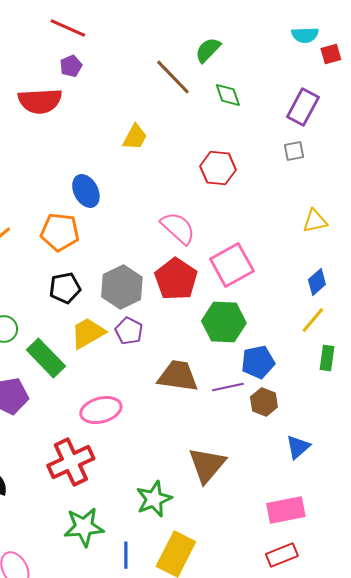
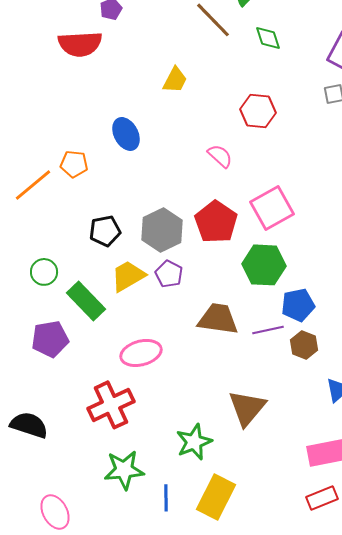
pink semicircle: (178, 228) -> (220, 156), moved, size x0.7
orange pentagon: (60, 232) -> (74, 164), moved, size x0.7

